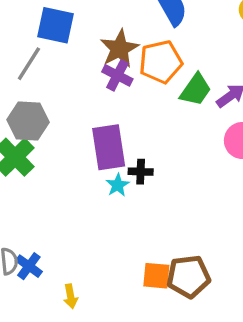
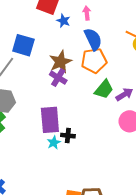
orange pentagon: (161, 62) -> (94, 61), moved

